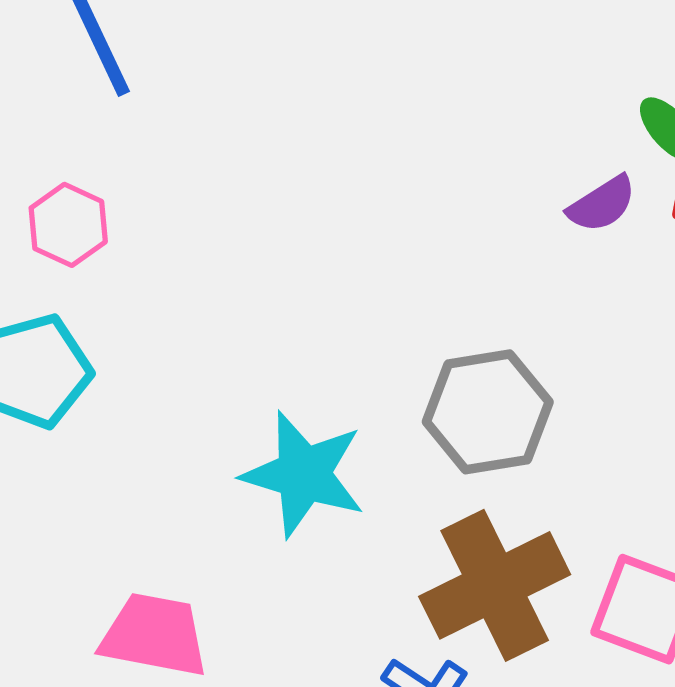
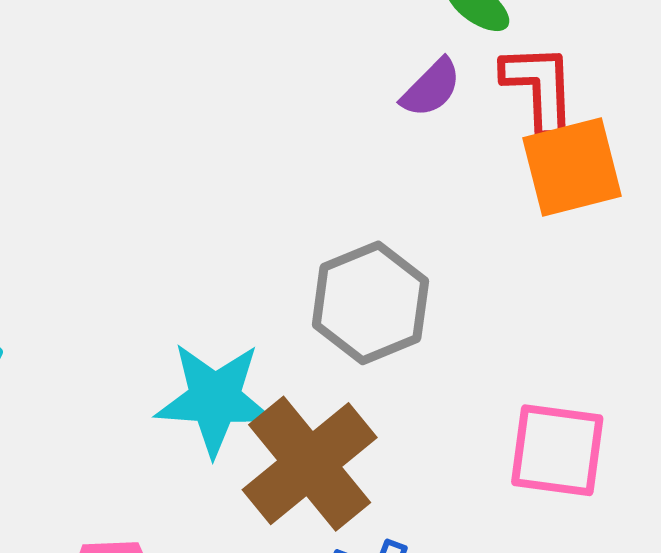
brown cross: (495, 585) -> (310, 464), moved

